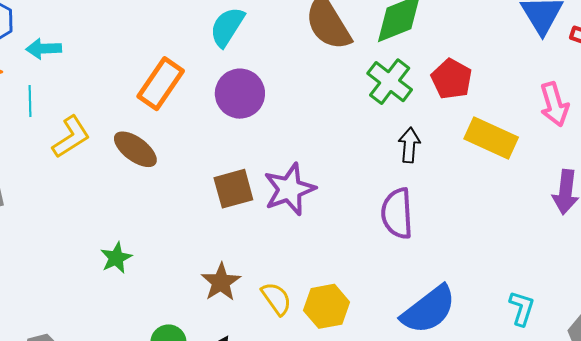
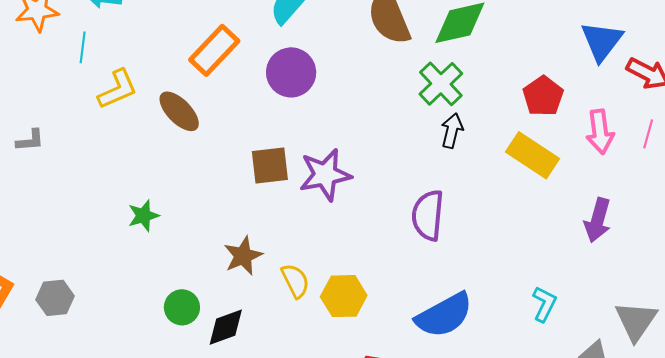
red pentagon: (452, 79) -> (543, 96), moved
black arrow: (409, 145) -> (452, 131), moved
cyan L-shape: (522, 308) -> (544, 304), moved

